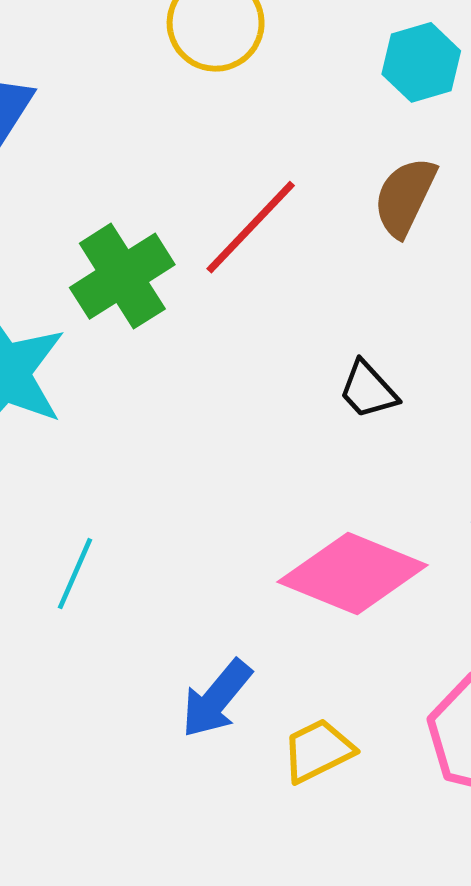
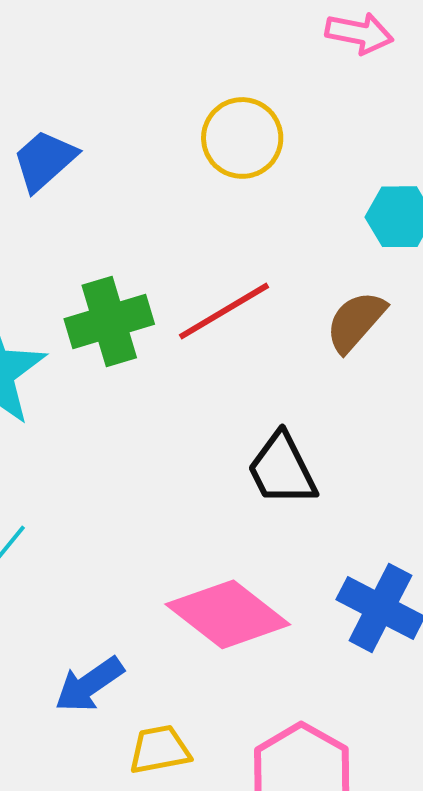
black trapezoid: (368, 390) -> (282, 469), size x1.5

